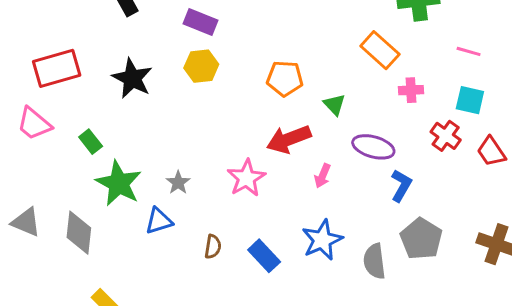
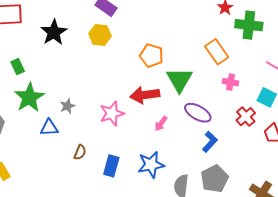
green triangle: (334, 105) -> (179, 80), size x1.8
blue rectangle: (264, 256) -> (111, 166), turned 45

